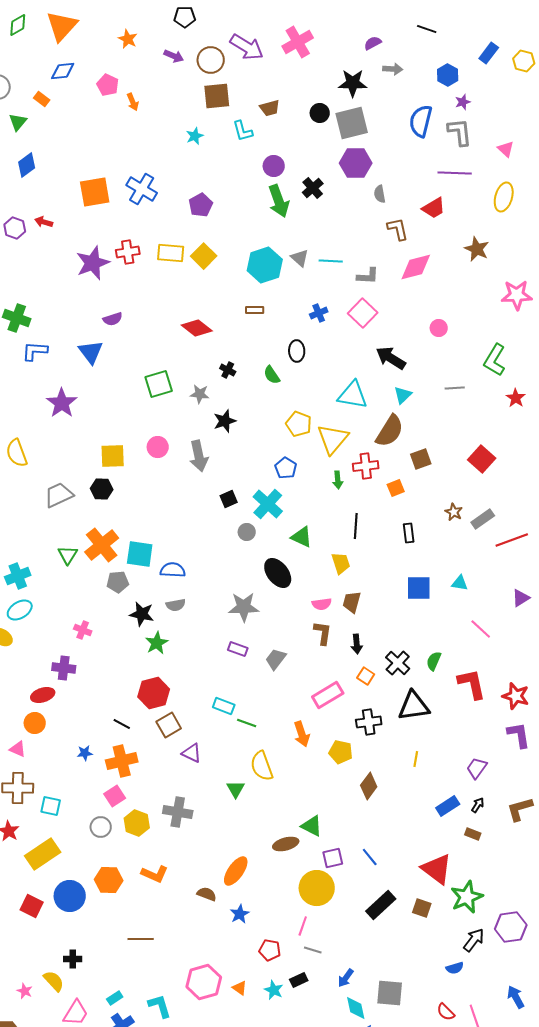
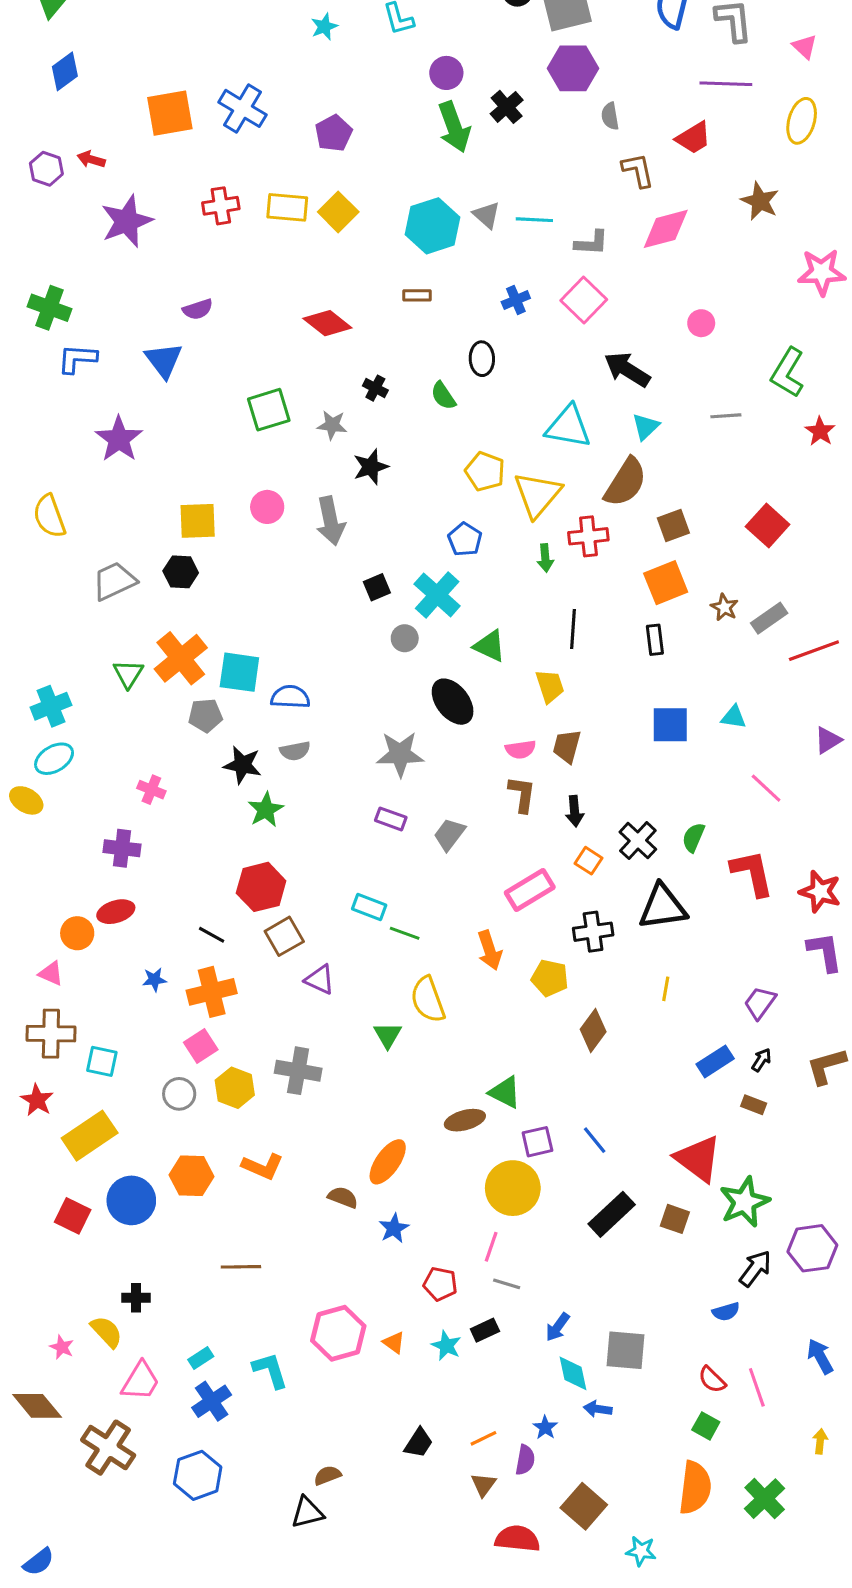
purple star: (93, 263) -> (127, 221), moved
orange square: (396, 488) -> (666, 583), moved, size x1.6
red ellipse: (43, 695) -> (116, 912), moved

